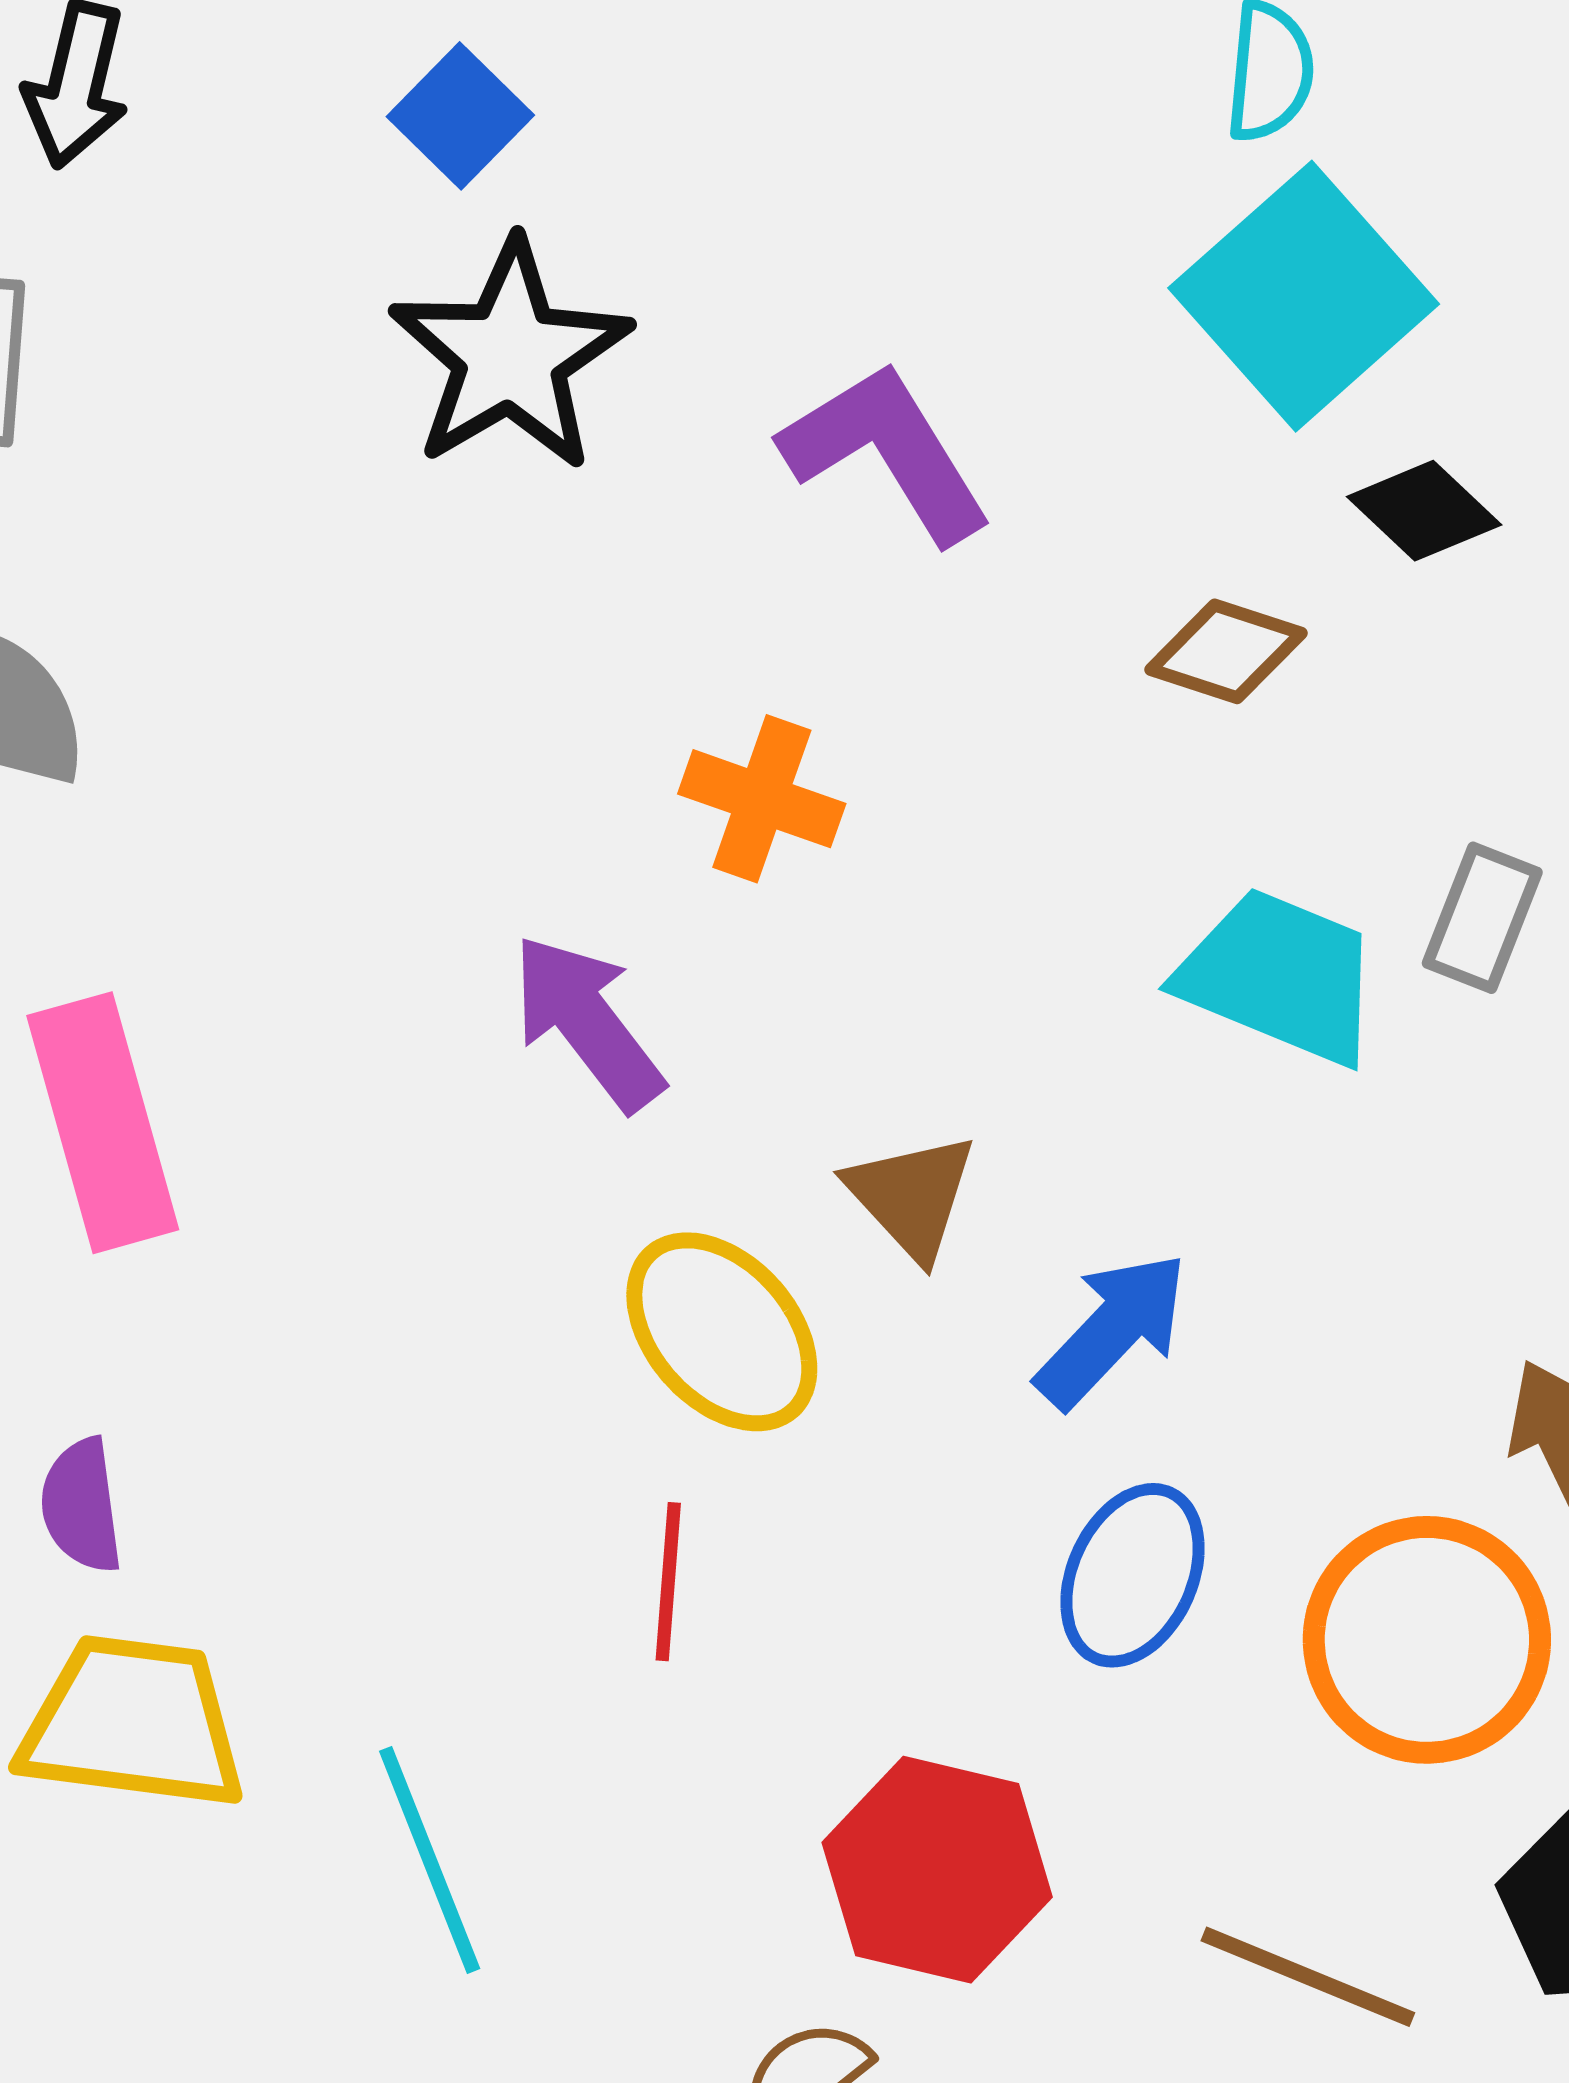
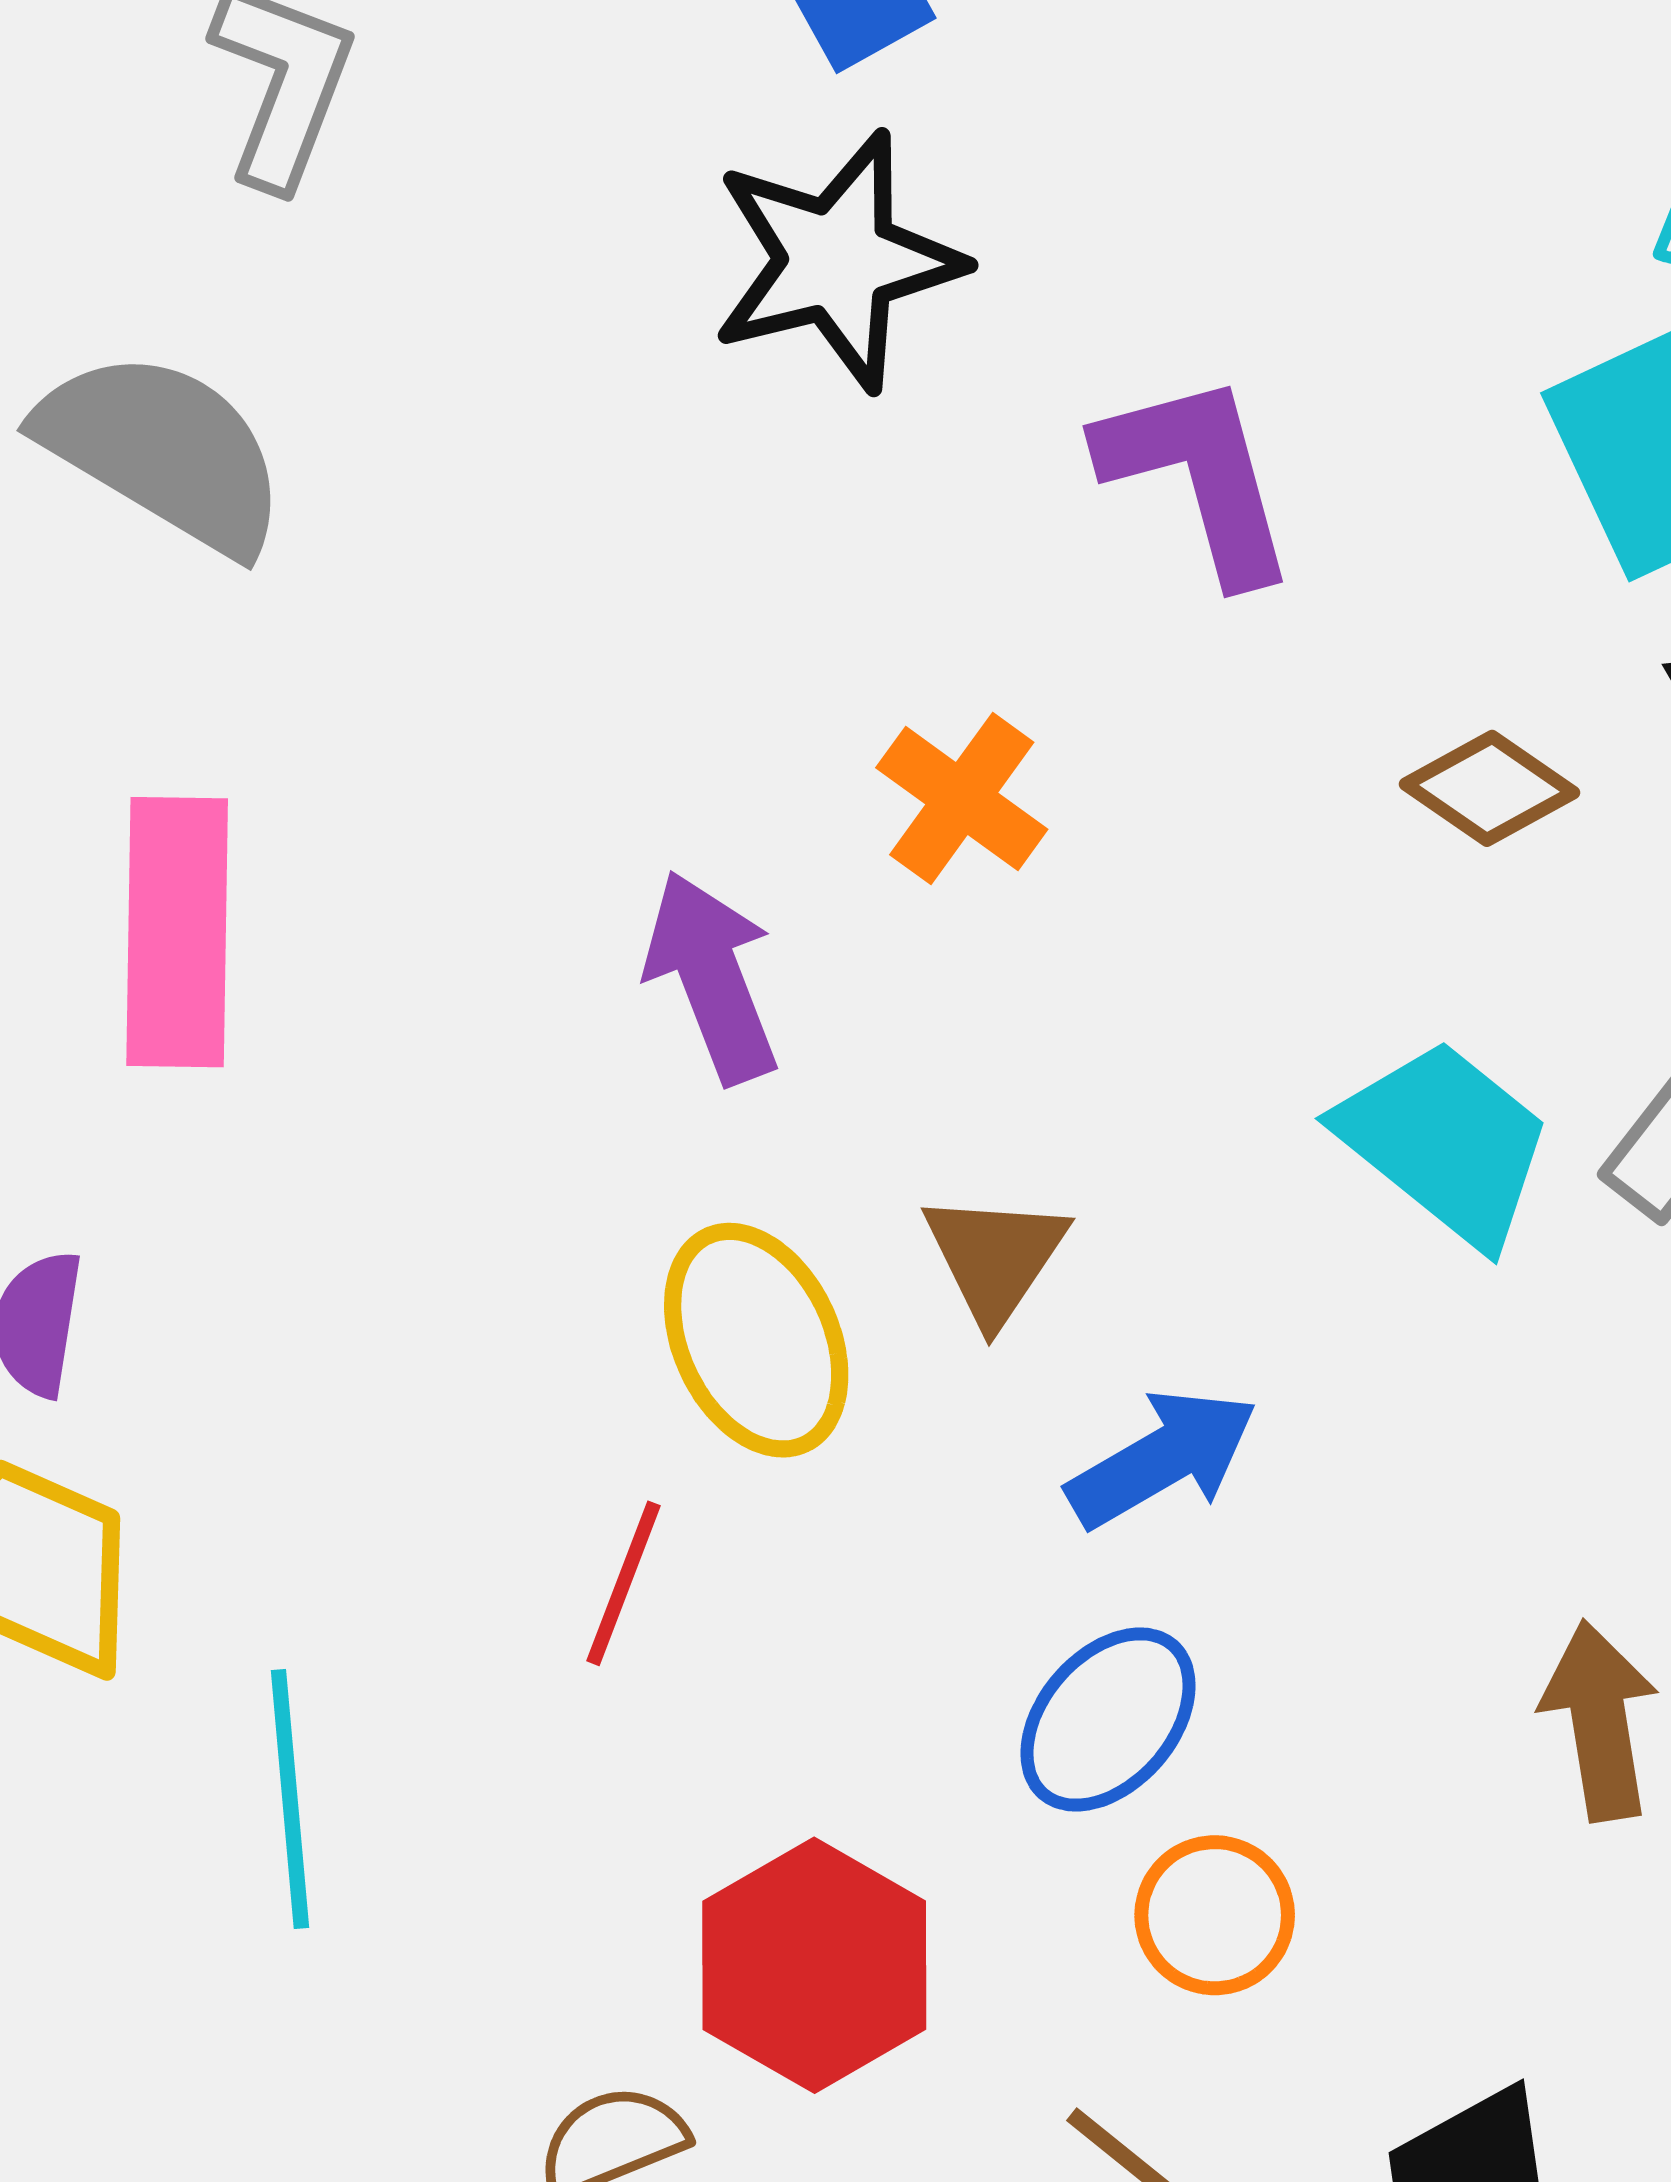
orange circle: (1427, 1640) -> (1215, 1915), moved, size x0.6

